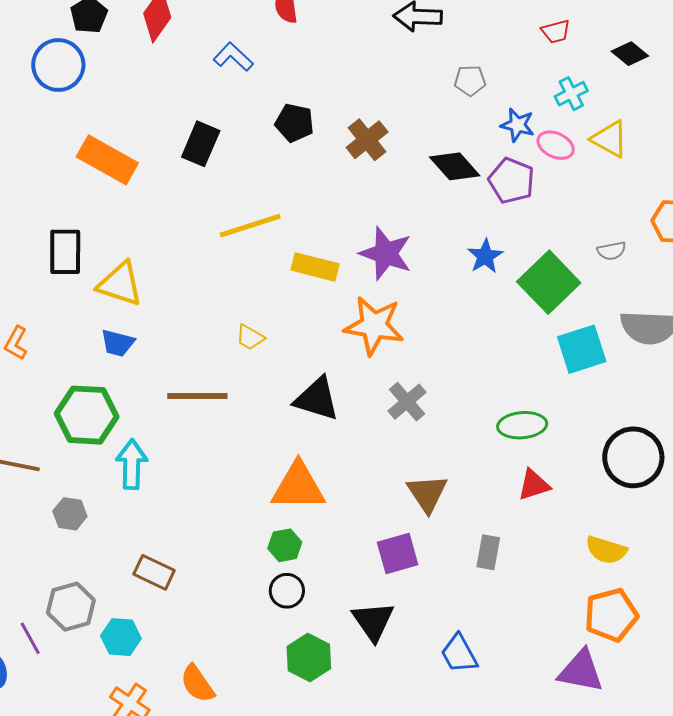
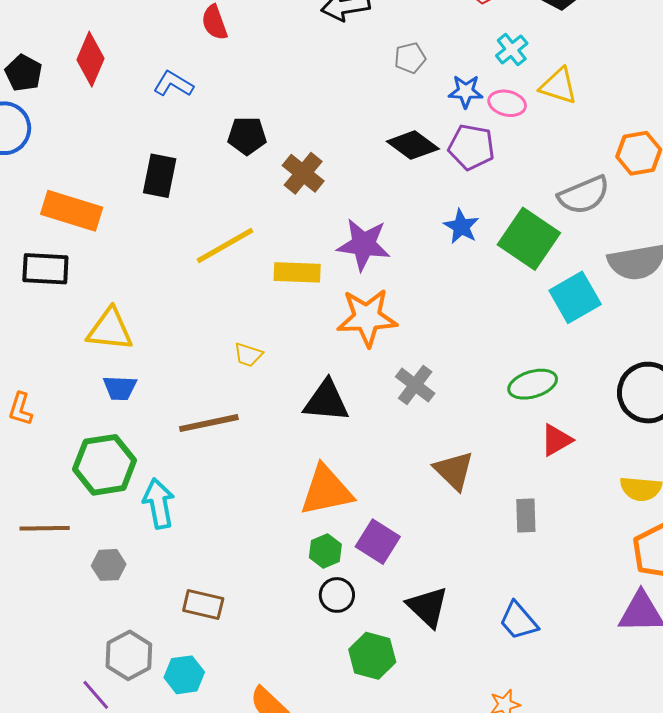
brown cross: (367, 140) -> (303, 173), moved
gray semicircle: (611, 251) -> (584, 195), size x1.8
black rectangle: (65, 252) -> (45, 269), moved, turned -75
purple square: (398, 553) -> (378, 542), moved, turned -30

